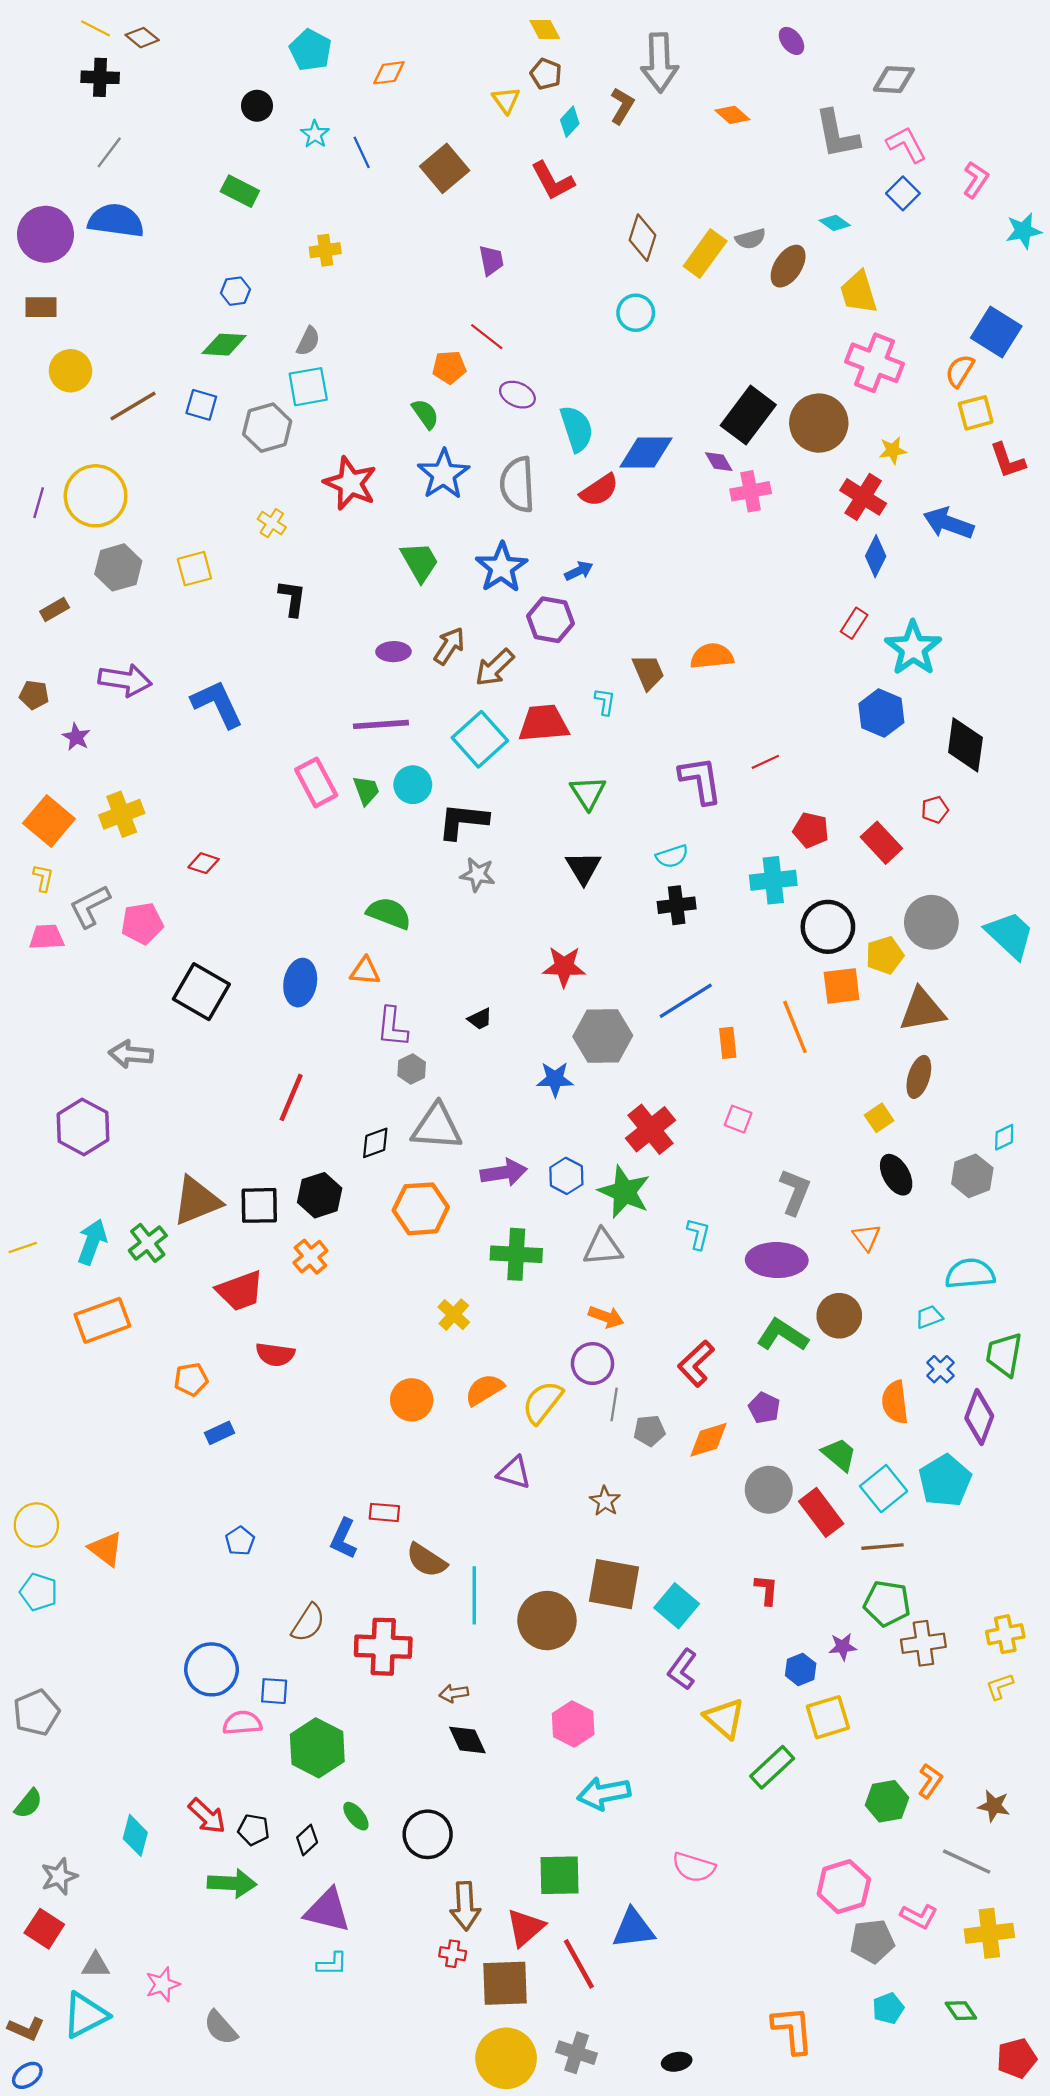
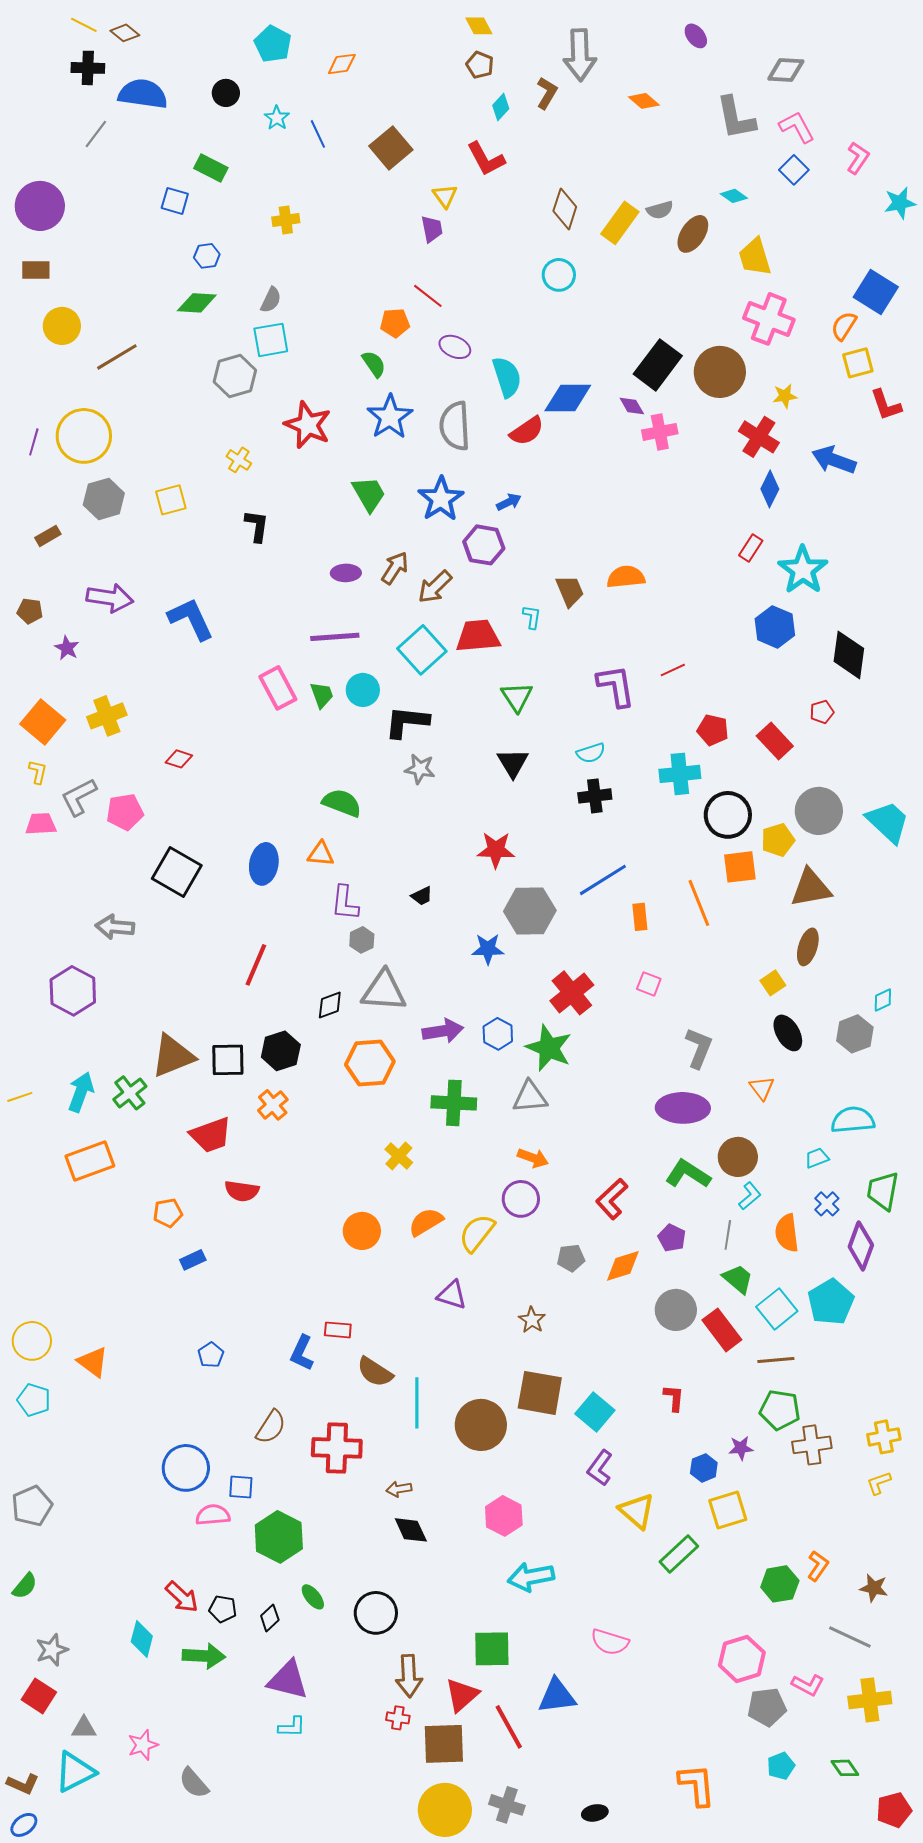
yellow triangle: (506, 100) -> (445, 196), moved
blue semicircle: (116, 221) -> (143, 94), moved
blue square: (201, 405) -> (175, 201), moved
cyan L-shape: (698, 1234) -> (750, 1196), moved, turned 36
gray line: (614, 1404) -> (728, 1235), moved
cyan diamond: (135, 1835) -> (142, 1639), moved

